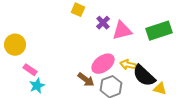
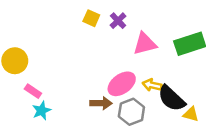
purple cross: (103, 23) -> (118, 21), moved
brown arrow: (86, 80) -> (101, 103), turned -36

